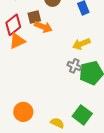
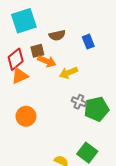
yellow arrow: (81, 44) -> (69, 73), moved
orange circle: (23, 112) -> (26, 116), moved

